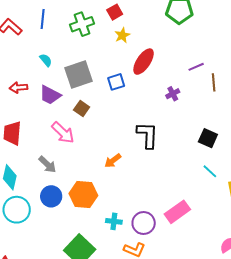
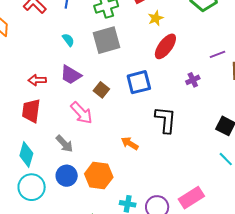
yellow star: (122, 35) -> (156, 18), moved
gray square: (78, 74) -> (107, 40), moved
blue square: (116, 82) -> (139, 82), moved, size x1.4
red arrow: (18, 88) -> (37, 80), moved
orange arrow: (113, 161) -> (130, 143), turned 66

